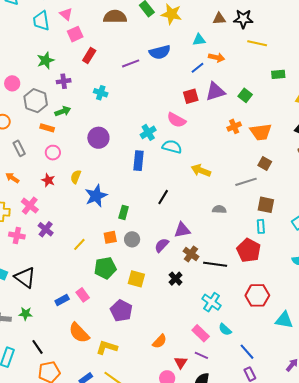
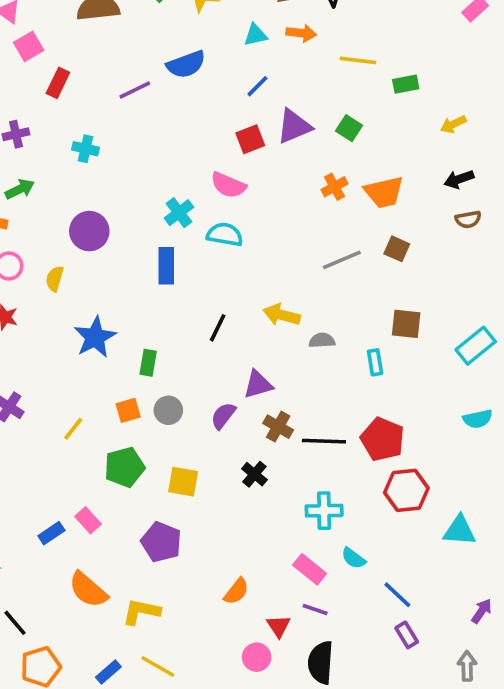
yellow line: (257, 43) -> (358, 60), moved
orange arrow: (217, 57) -> (301, 33), moved
yellow arrow: (201, 171) -> (282, 315), moved
yellow semicircle: (76, 177) -> (55, 279), moved
gray line: (246, 182) -> (342, 260), moved
cyan rectangle: (261, 226) -> (375, 362), moved
red pentagon: (249, 250) -> (382, 439), moved
cyan cross: (212, 302) -> (324, 511), turned -30

